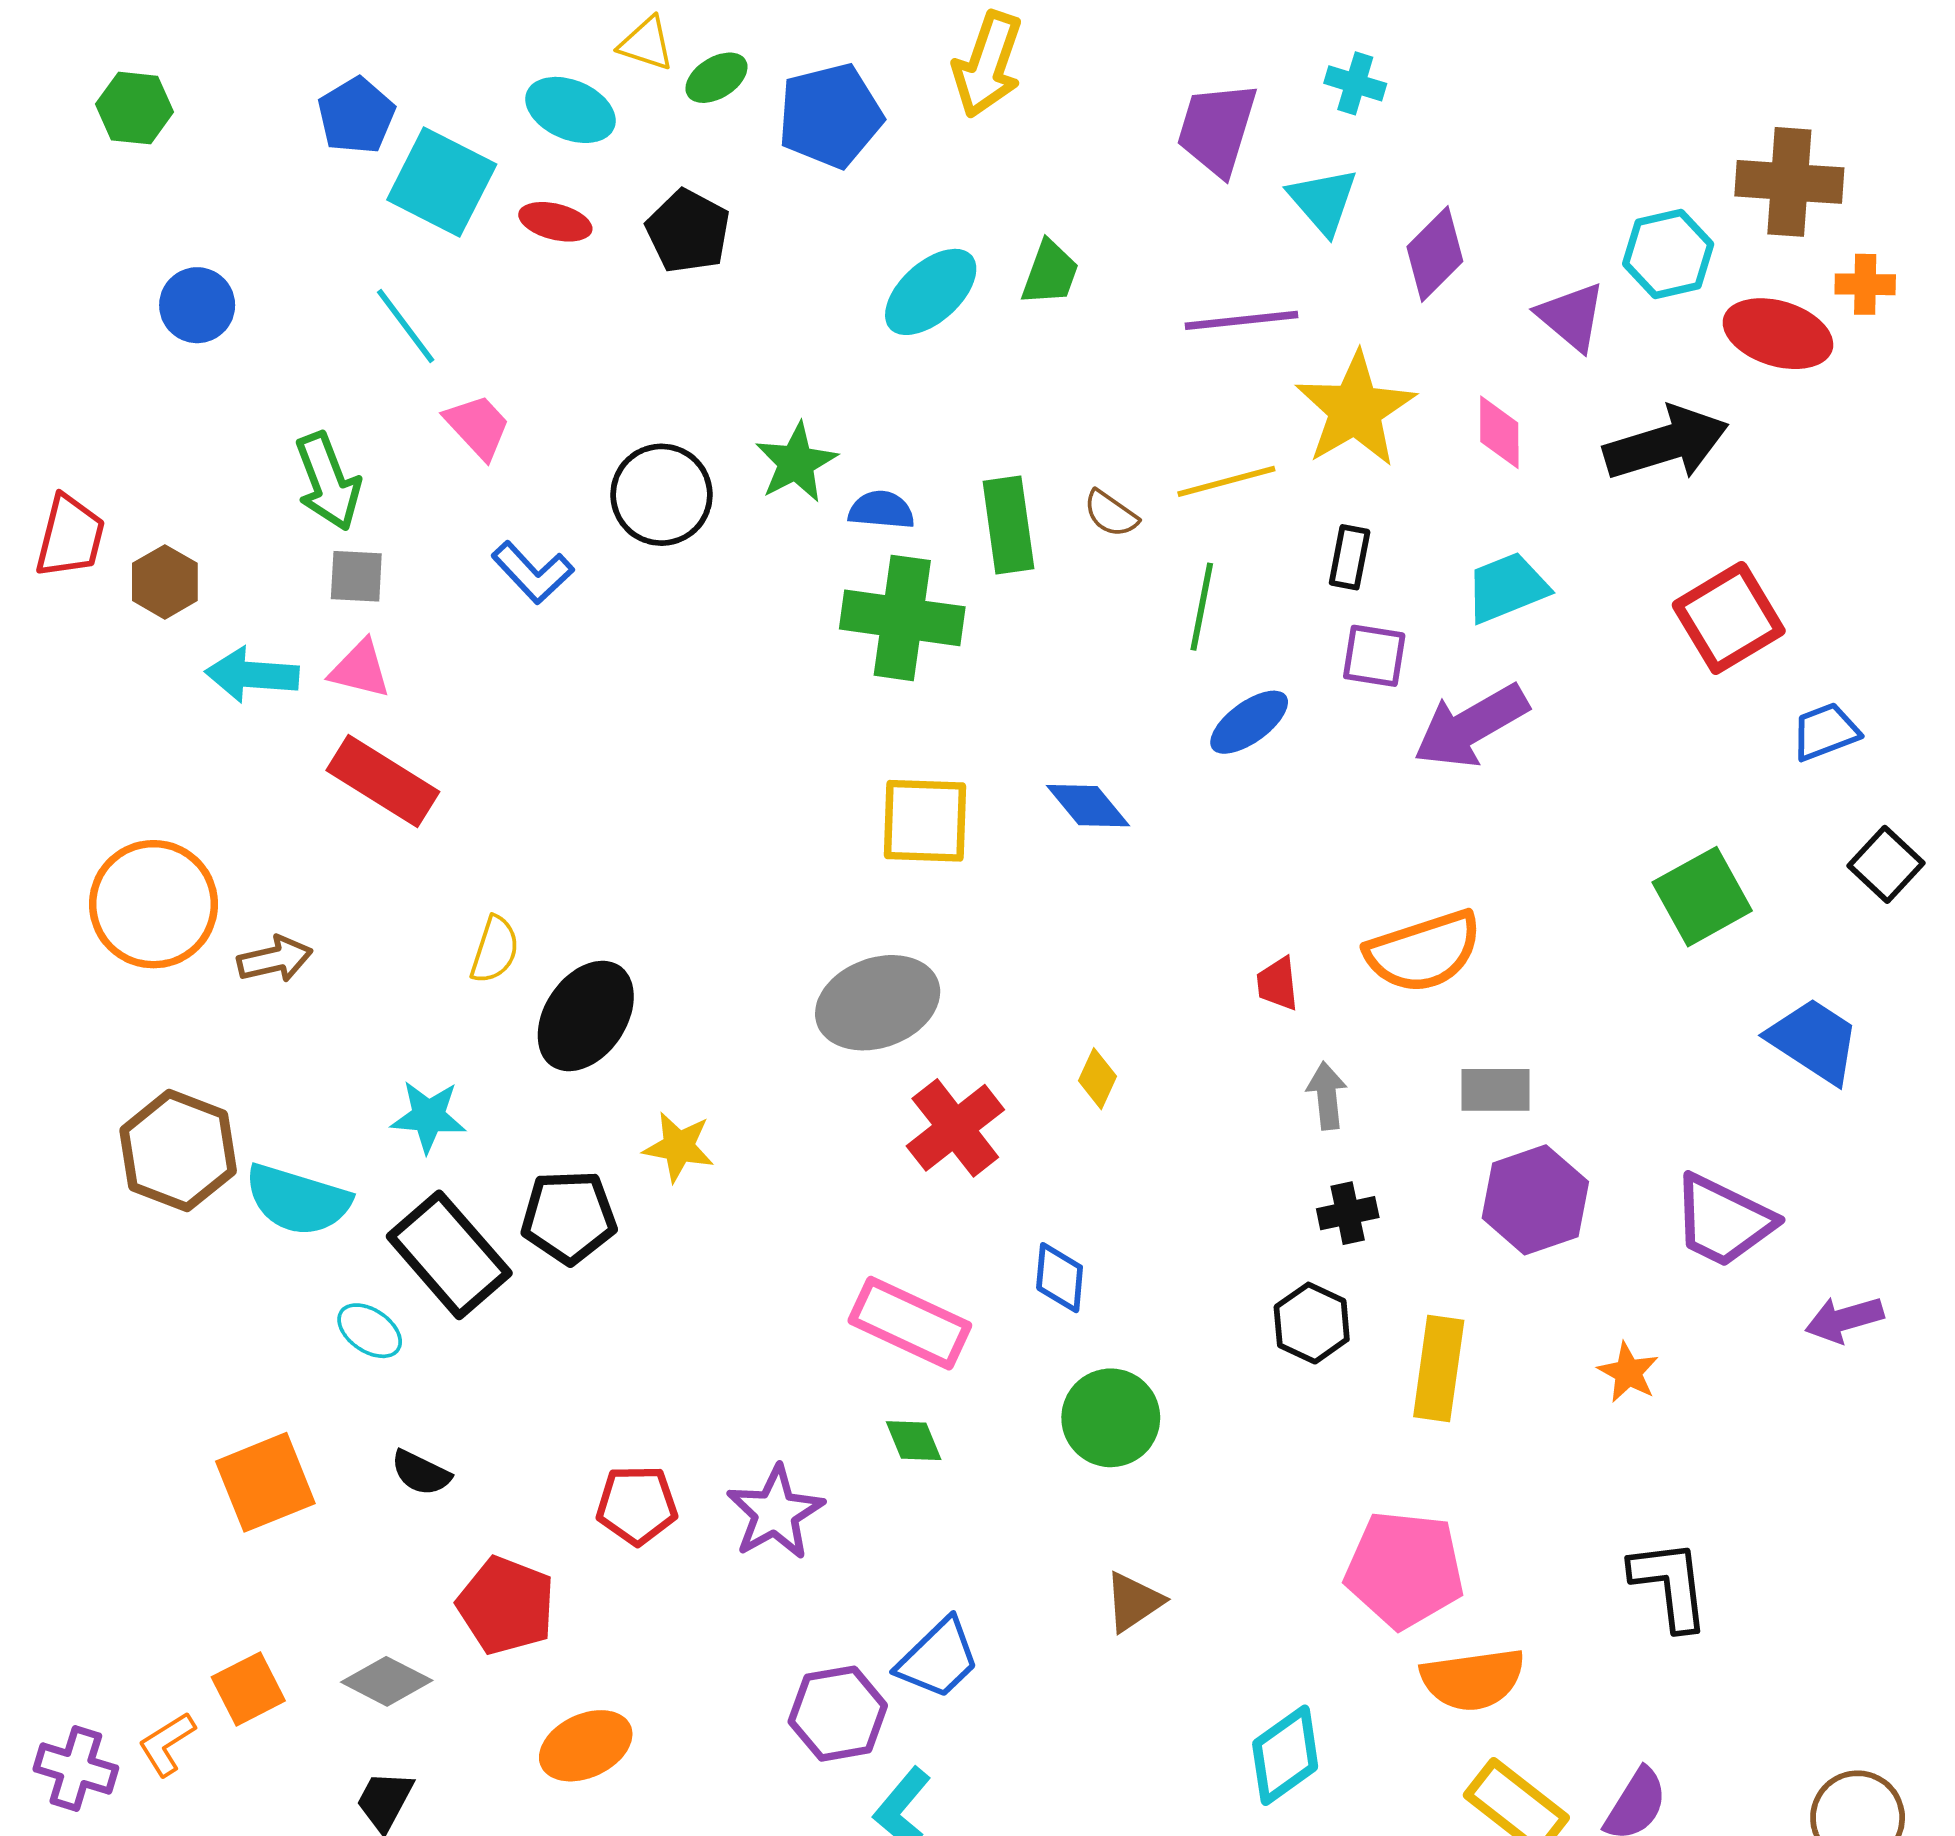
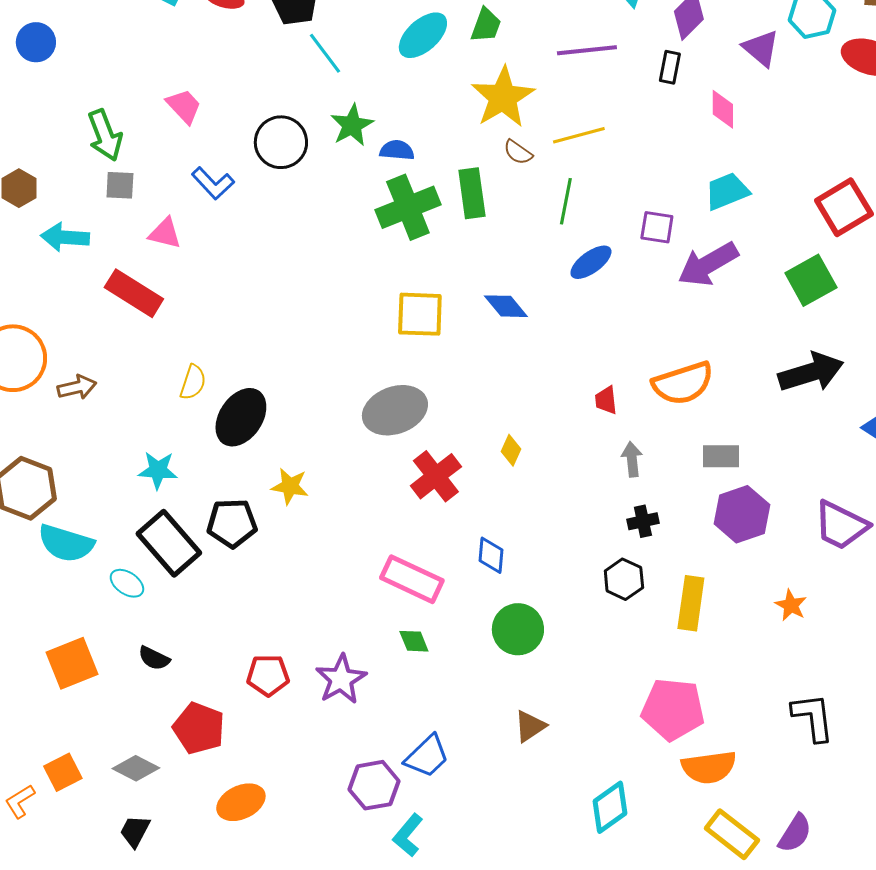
cyan line: (406, 326) -> (325, 53), moved
yellow star: (1355, 409) -> (503, 97), moved
black arrow: (1666, 444) -> (811, 372), moved
green rectangle: (1008, 525) -> (472, 193), moved
black rectangle: (1350, 557) -> (670, 67), moved
green cross: (902, 618) -> (408, 207), turned -30
pink triangle: (360, 669) -> (165, 233), moved
green square: (1702, 897) -> (811, 280), moved
cyan semicircle: (298, 1200) -> (66, 543), moved

